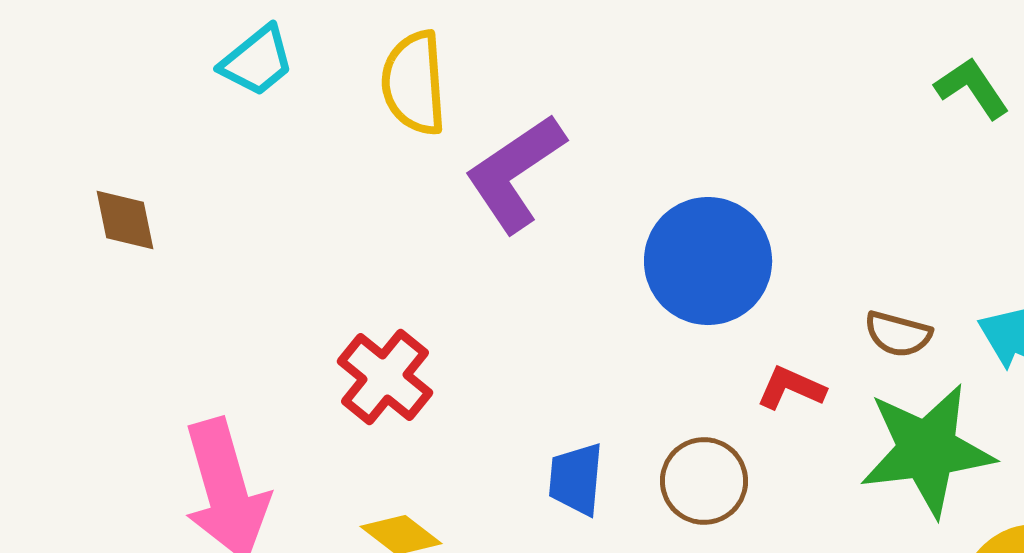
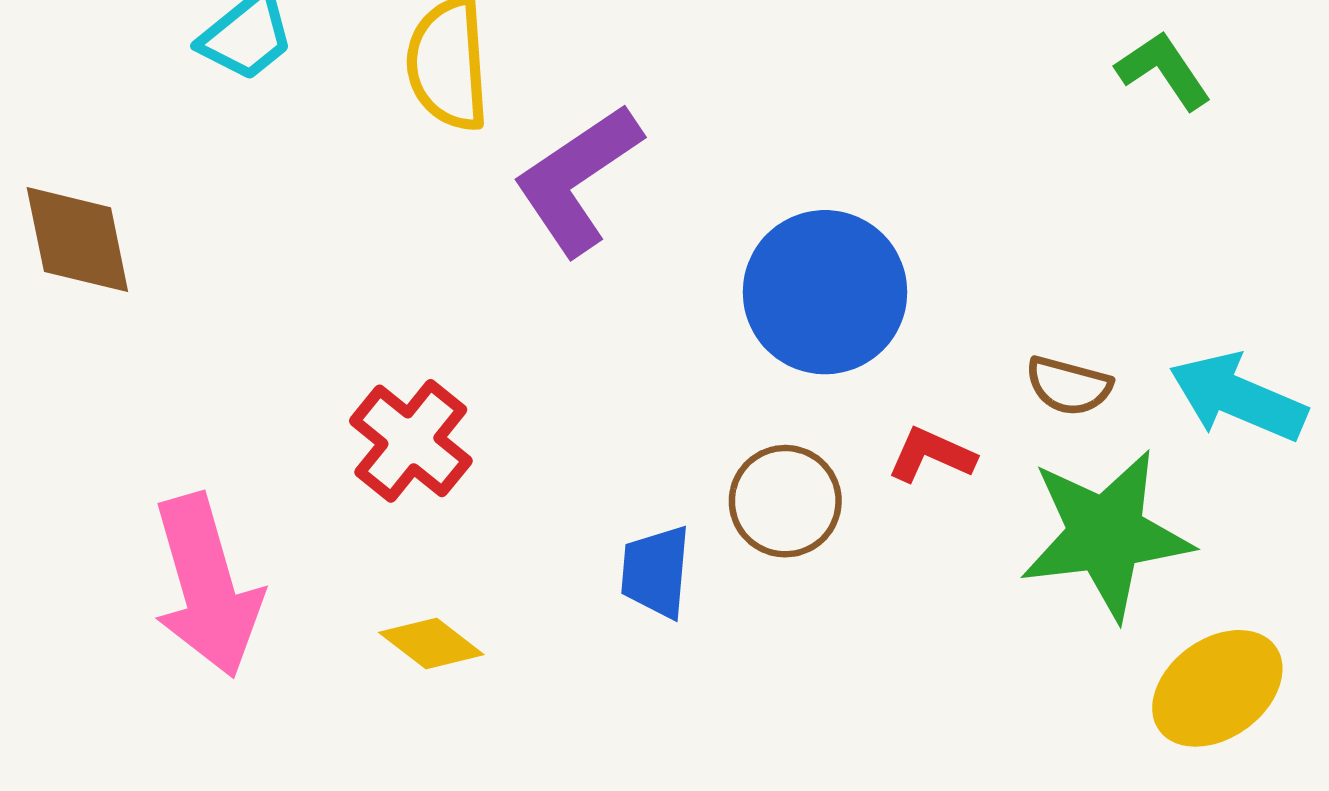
brown diamond: (125, 220) -> (77, 240), size x1.4
brown circle: (704, 481) -> (785, 501), moved

